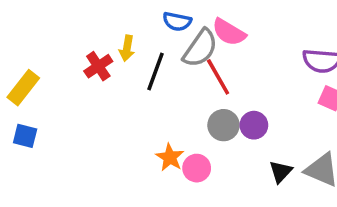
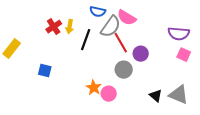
red cross: (98, 66) -> (54, 27), moved
purple circle: (254, 125) -> (141, 54), moved
blue square: (25, 136) -> (45, 71), moved
black triangle: (281, 172) -> (156, 96), turned -32

